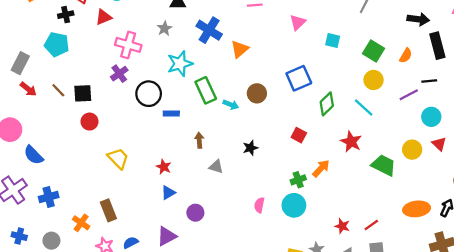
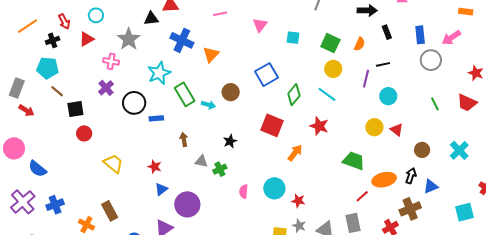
gray star: (165, 28) -> (129, 39), moved, size x1.6
pink cross: (128, 45) -> (111, 61), size x0.7
black rectangle: (437, 46) -> (387, 32), size x0.6
brown line: (58, 90) -> (57, 91), moved
purple line: (409, 95) -> (366, 79), turned -42
red square: (299, 135) -> (272, 125), size x1.6
red triangle: (439, 144) -> (397, 130), moved
green trapezoid: (384, 165) -> (354, 161), moved
green cross: (298, 180) -> (220, 169), moved
purple circle: (195, 213) -> (187, 204), size x1.6
red line: (371, 225) -> (362, 196), moved
red star: (342, 226) -> (298, 201), moved

